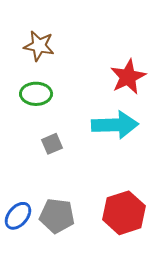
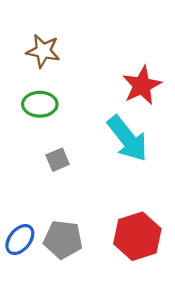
cyan arrow: (115, 125) -> (127, 139), turned 54

